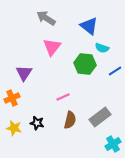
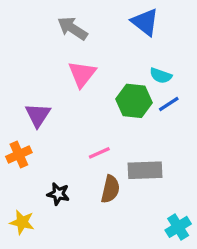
blue triangle: (89, 26) -> (145, 22), moved
blue line: (115, 71) -> (169, 104), moved
gray rectangle: (100, 117) -> (145, 170), moved, turned 35
yellow star: (14, 128) -> (22, 222), moved

